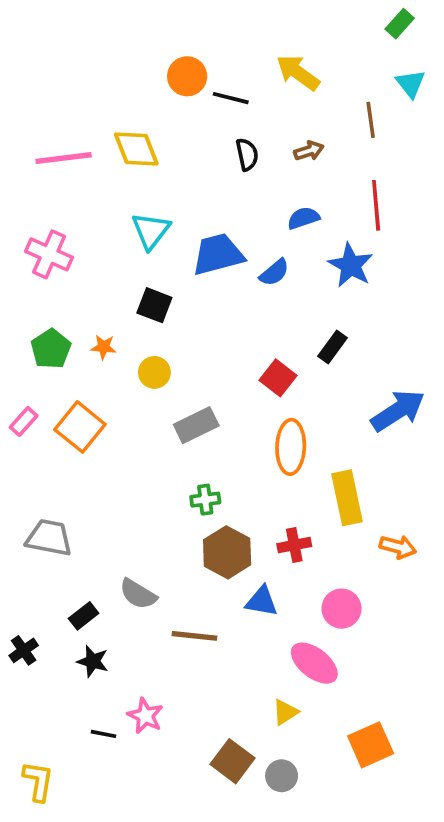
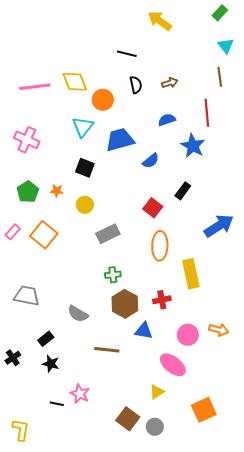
yellow arrow: (298, 73) -> (160, 21), moved
orange circle: (187, 76) -> (103, 100), moved
brown line: (371, 120) -> (220, 77), moved
blue semicircle: (274, 273) -> (151, 161), moved
orange arrow: (398, 547) -> (219, 330), moved
gray semicircle: (138, 594) -> (78, 314), moved

